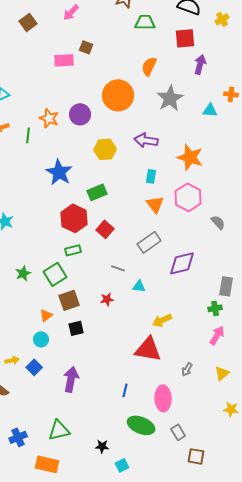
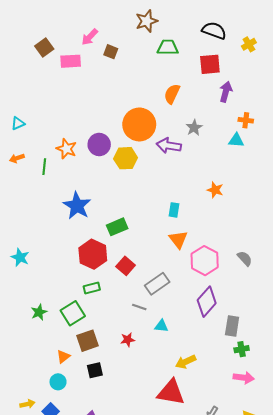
brown square: (86, 47) -> (111, 52), moved
pink rectangle: (64, 60) -> (71, 61), moved
orange cross: (231, 94) -> (246, 120), moved
gray star: (170, 98) -> (194, 128), size x0.6
purple arrow: (146, 140) -> (169, 146), moved
yellow hexagon: (105, 149) -> (126, 158), moved
orange star: (190, 157) -> (215, 190), size x0.6
pink hexagon: (188, 197) -> (205, 261), moved
gray rectangle: (149, 242) -> (157, 284), moved
purple diamond: (182, 263) -> (207, 302), turned -36
gray rectangle: (226, 286) -> (232, 326), moved
pink arrow: (217, 335) -> (244, 378), turned 66

